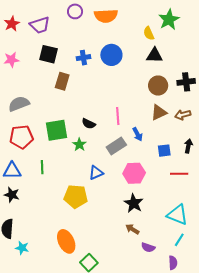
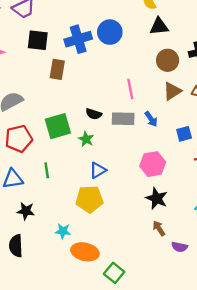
blue cross: (83, 58) -> (78, 39), size x1.6
pink line: (118, 116) -> (130, 89), moved
gray rectangle: (116, 146) -> (123, 119), moved, turned 42
blue triangle: (96, 173) -> (98, 170), moved
black star: (12, 195) -> (26, 211), moved
brown arrow: (132, 229) -> (159, 228), turned 32
orange ellipse: (66, 241) -> (85, 252), turned -45
cyan star: (22, 248) -> (63, 231), moved

